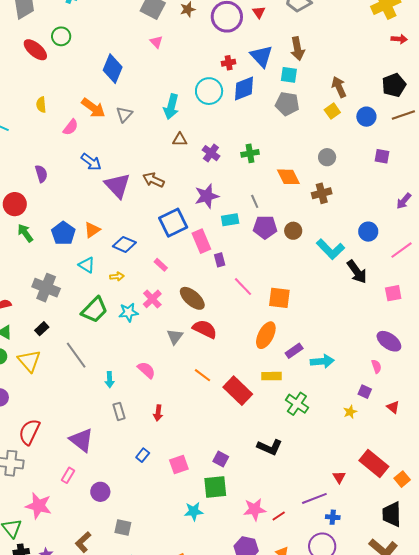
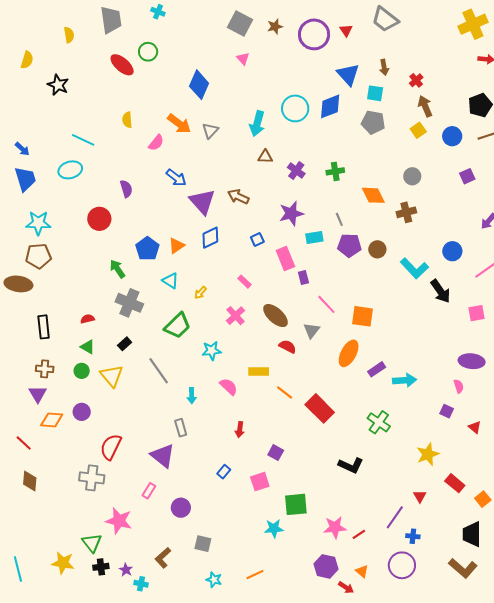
brown arrow: (297, 49) -> (384, 67), size x0.7
red cross: (229, 63) -> (416, 80), moved, turned -32
purple square: (382, 156) -> (467, 176), turned -35
blue square: (173, 223) -> (257, 240), size x0.5
green arrow: (25, 233) -> (117, 269), moved
blue diamond: (124, 244) -> (210, 238), moved, turned -50
yellow arrow: (117, 277) -> (200, 293), turned 136
cyan star: (128, 312) -> (212, 351), moved
red semicircle: (205, 329) -> (288, 346), size x0.7
gray triangle: (175, 337) -> (312, 330), moved
purple ellipse: (389, 341) -> (472, 361), turned -30
yellow rectangle: (271, 376) -> (259, 372), moved
gray rectangle: (119, 411) -> (181, 428), moved
yellow star: (350, 412) -> (428, 454), moved, size x1.6
purple square: (221, 459) -> (276, 453), moved
red rectangle: (374, 463) -> (455, 483), size x0.7
purple line: (314, 498) -> (395, 517), turned -35

